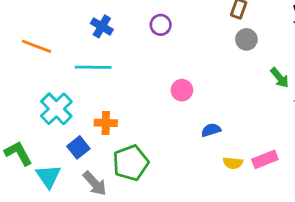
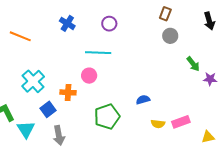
cyan line: (93, 67) -> (98, 53), moved
pink circle: (182, 90) -> (89, 76), moved
green pentagon: (131, 163) -> (107, 117), moved
gray arrow: (95, 183) -> (59, 135), turned 30

